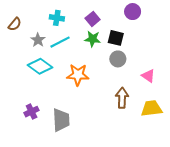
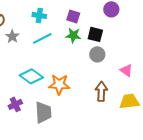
purple square: (93, 19) -> (73, 16), turned -32
gray star: (38, 40) -> (12, 36), moved
cyan diamond: (40, 66) -> (31, 76), moved
orange star: (78, 75) -> (59, 84), moved

